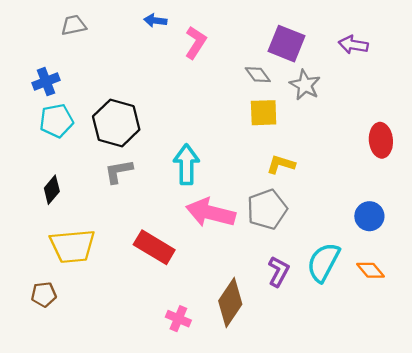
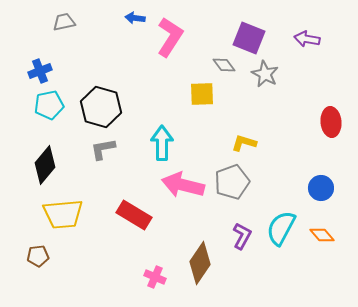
pink L-shape: (196, 42) -> (170, 37), size x1.4
yellow square: (264, 113) -> (202, 94), moved
black diamond: (52, 190) -> (45, 165), size x1.5

